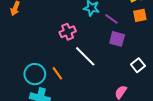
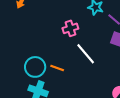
orange line: (57, 73) -> (57, 68), turned -40

